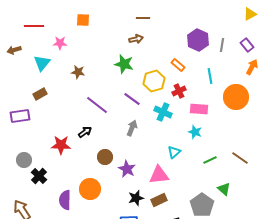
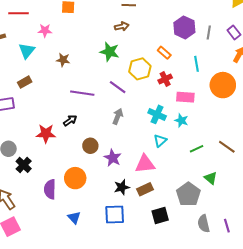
purple line: (97, 105) -> (82, 93), turned -30
cyan cross: (163, 112) -> (157, 114), moved

